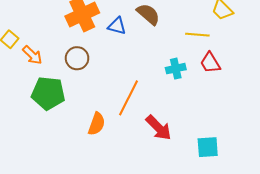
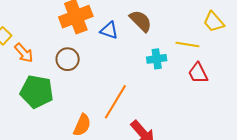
cyan cross: (176, 69) -> (157, 59), moved

